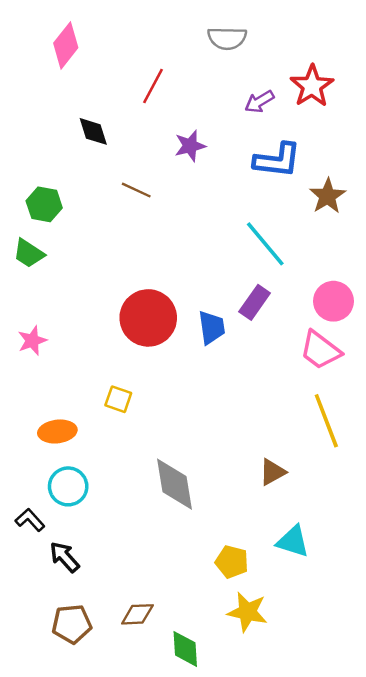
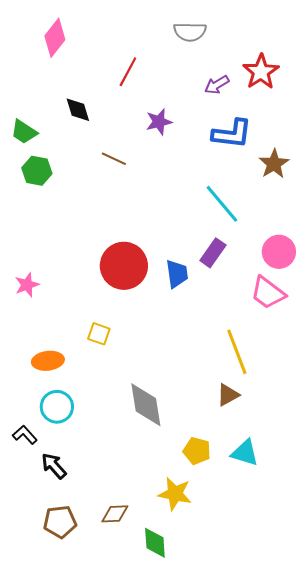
green trapezoid: (29, 253) -> (24, 132), moved
yellow line: (326, 421) -> (237, 352), moved
yellow pentagon: (232, 562) -> (197, 451), moved
yellow star: (247, 612) -> (175, 494), moved

